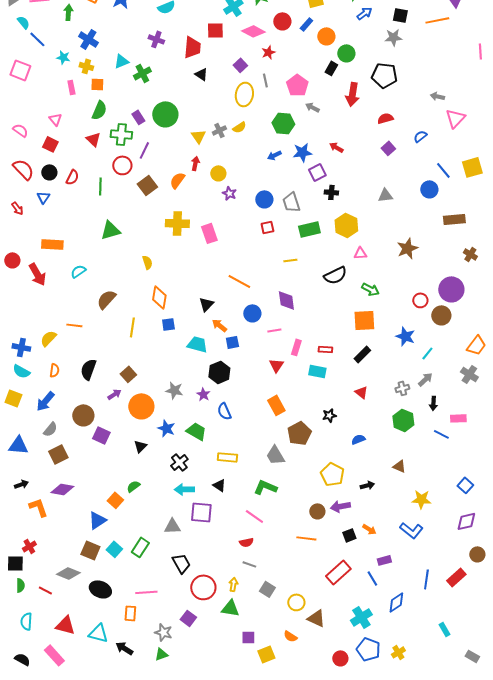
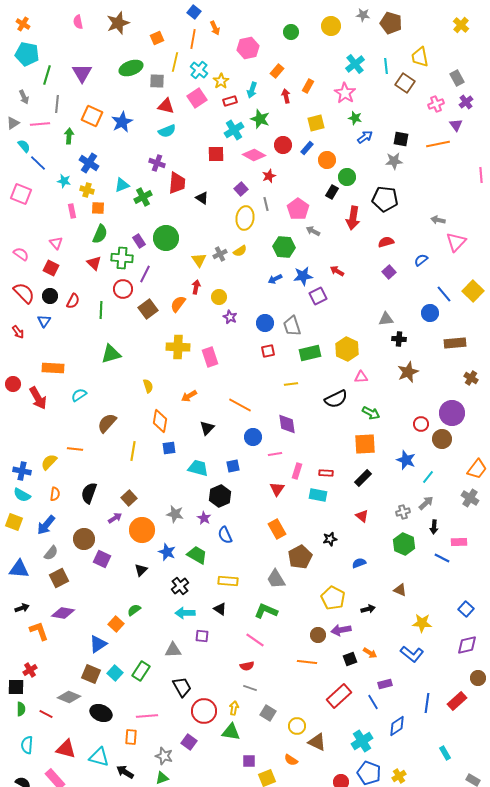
red trapezoid: (192, 47) -> (177, 183), moved
yellow square: (472, 167) -> (473, 291), turned -30
black cross: (331, 192) -> (399, 339), moved
orange arrow: (219, 325) -> (189, 396), moved, turned -70
purple square: (201, 512) -> (202, 636), size x0.6

